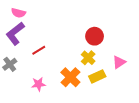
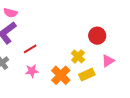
red circle: (95, 36) -> (97, 36), moved
pink star: (38, 84) -> (32, 71), moved

